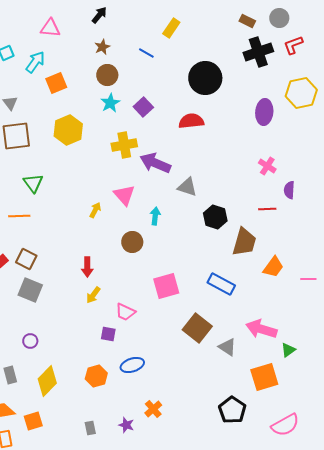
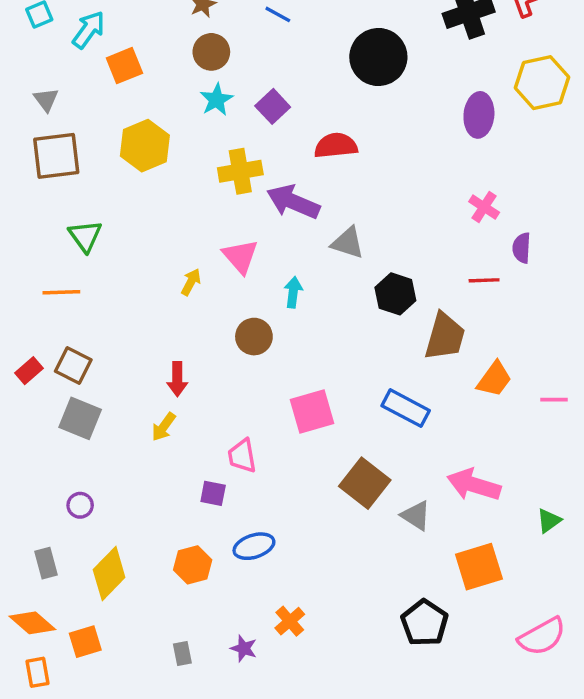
red semicircle: (191, 121) -> (336, 146), moved
yellow arrow: (93, 295) -> (164, 427), moved
pink trapezoid: (125, 312) -> (242, 456), turned 55
green triangle: (288, 350) -> (549, 521), moved
pink semicircle: (285, 425) -> (542, 637), moved

